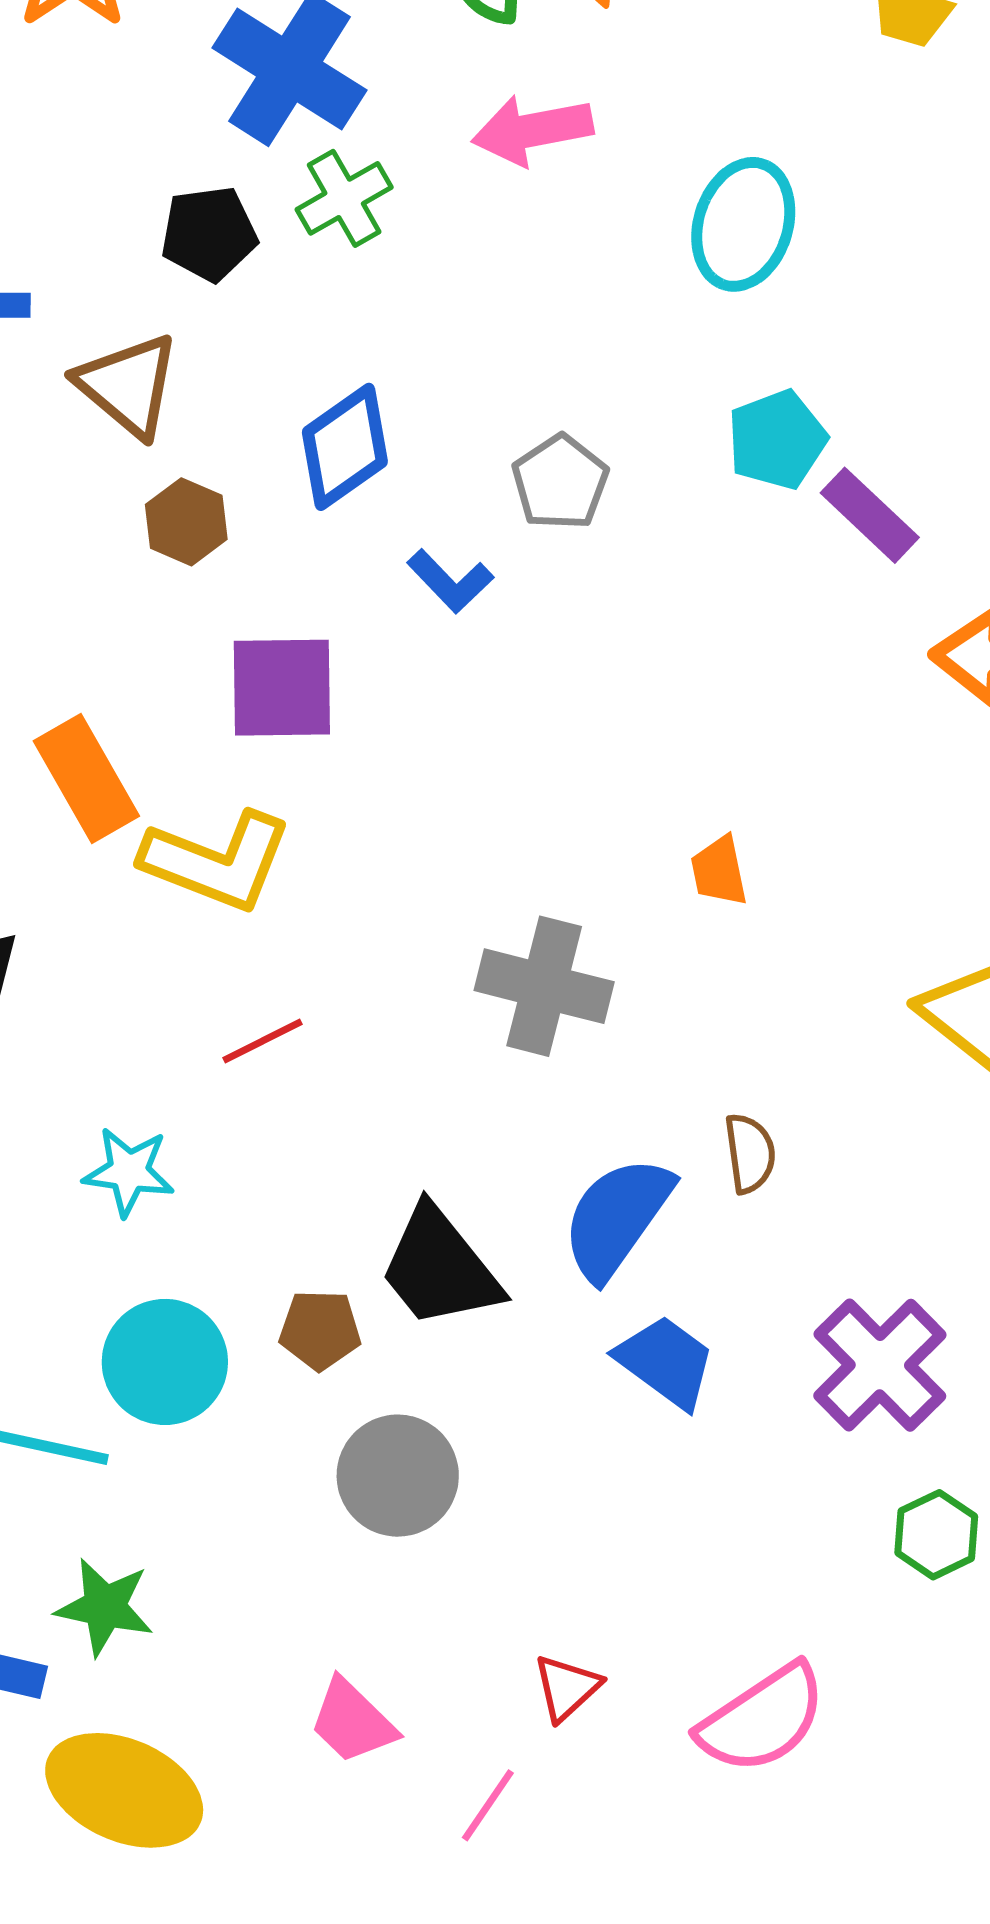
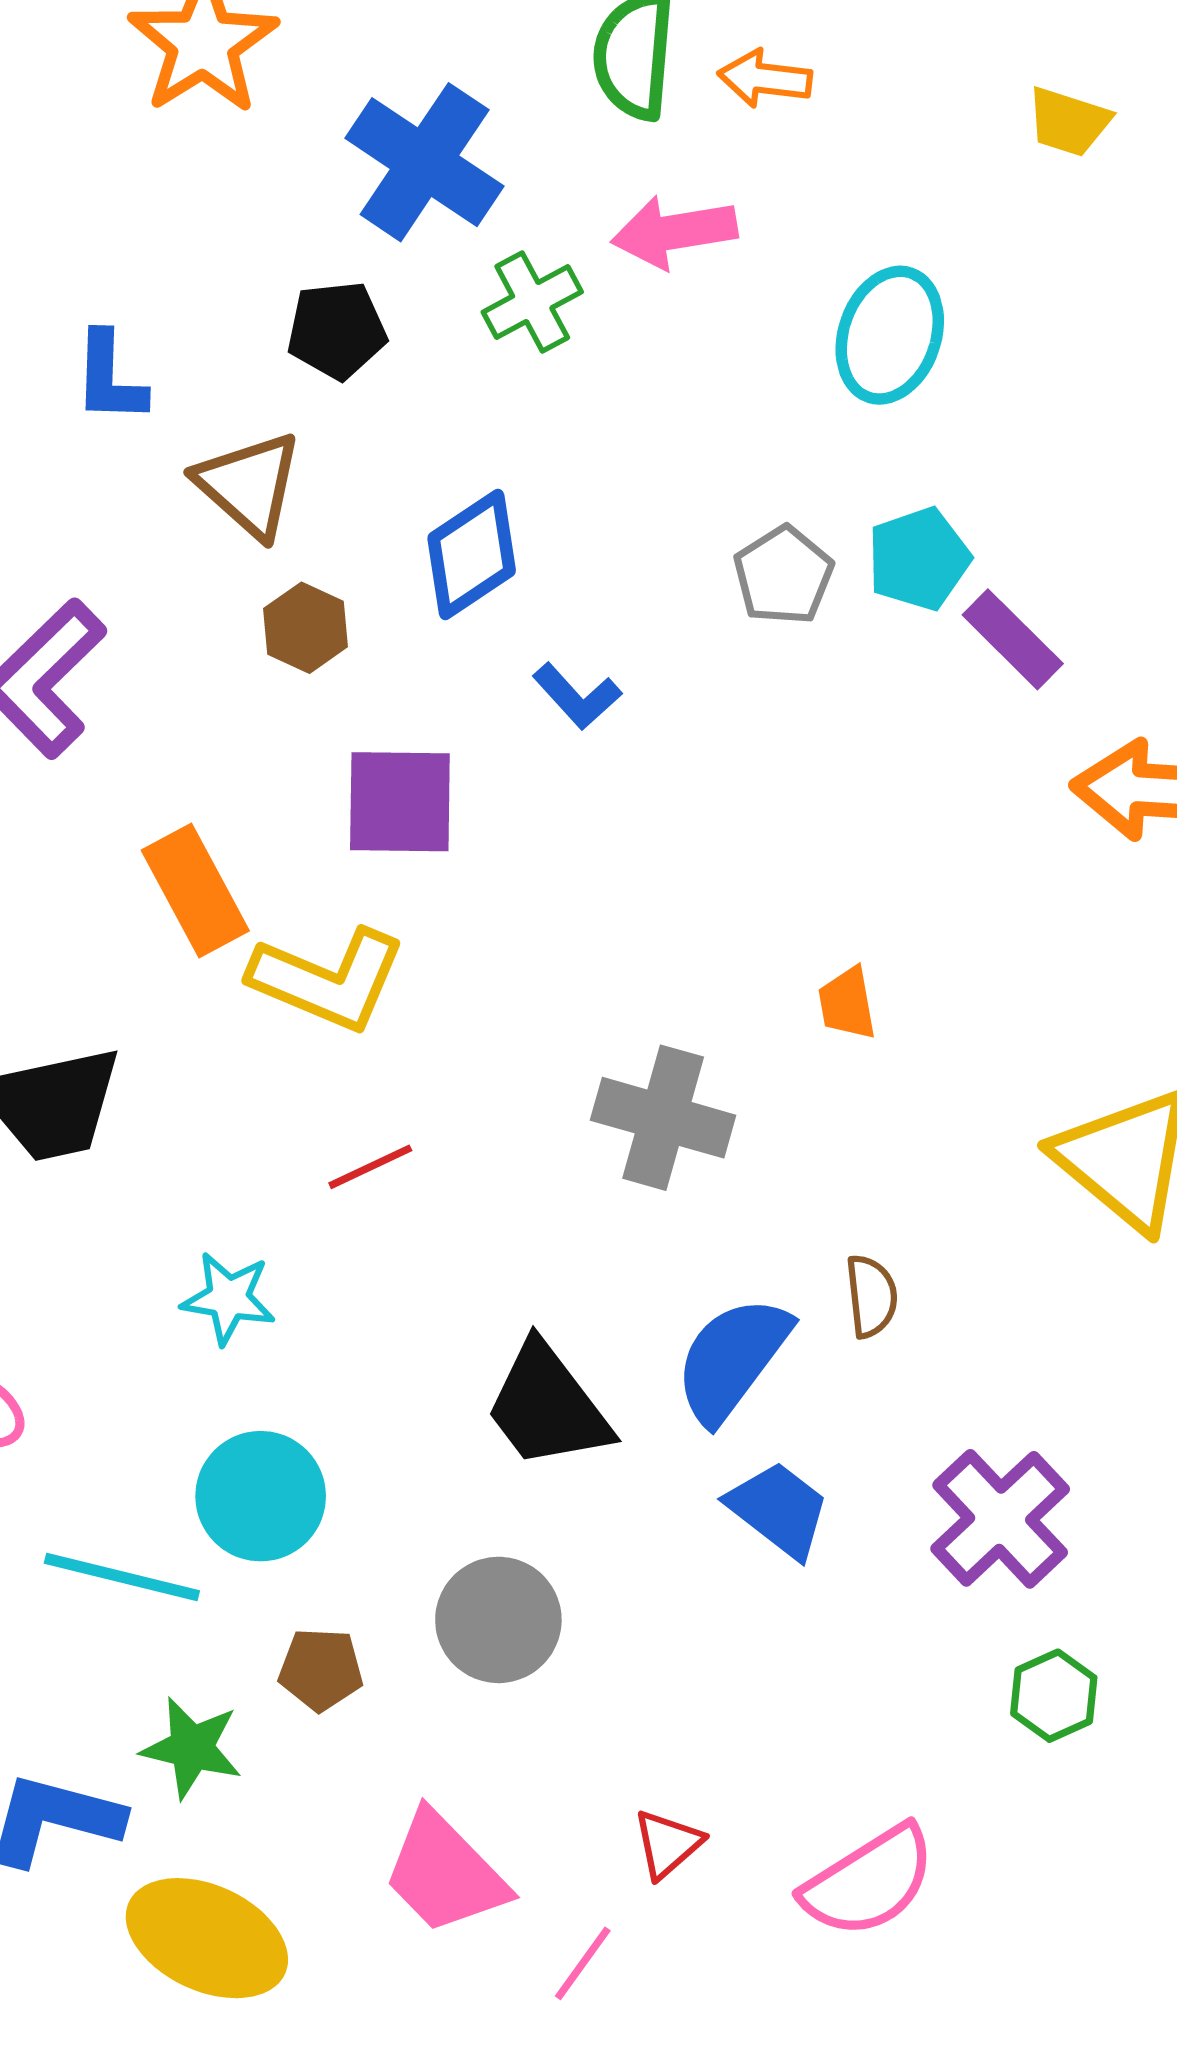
green cross: (344, 198) -> (532, 302), moved
gray pentagon: (560, 482) -> (783, 575), moved
brown pentagon: (320, 1330) -> (321, 1669), moved
pink trapezoid: (352, 1721) -> (445, 1873), size x1.4

